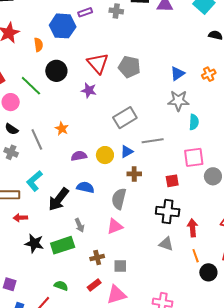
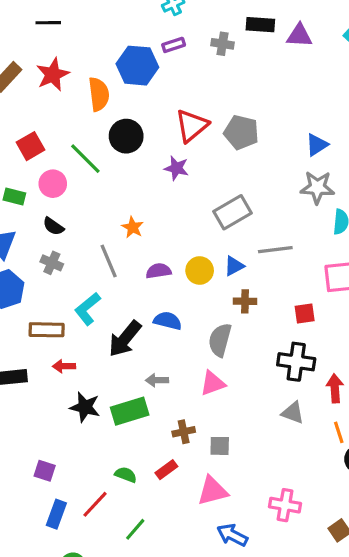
orange semicircle: (38, 45) -> (99, 94), size x1.5
red triangle: (98, 63) -> (192, 126), turned 30
gray line: (37, 139) -> (109, 261), moved
gray arrow: (80, 225) -> (157, 380), turned 112
red rectangle: (94, 285) -> (166, 470), moved

